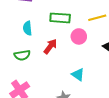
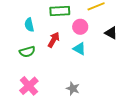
cyan triangle: (78, 75) -> (79, 49), moved

